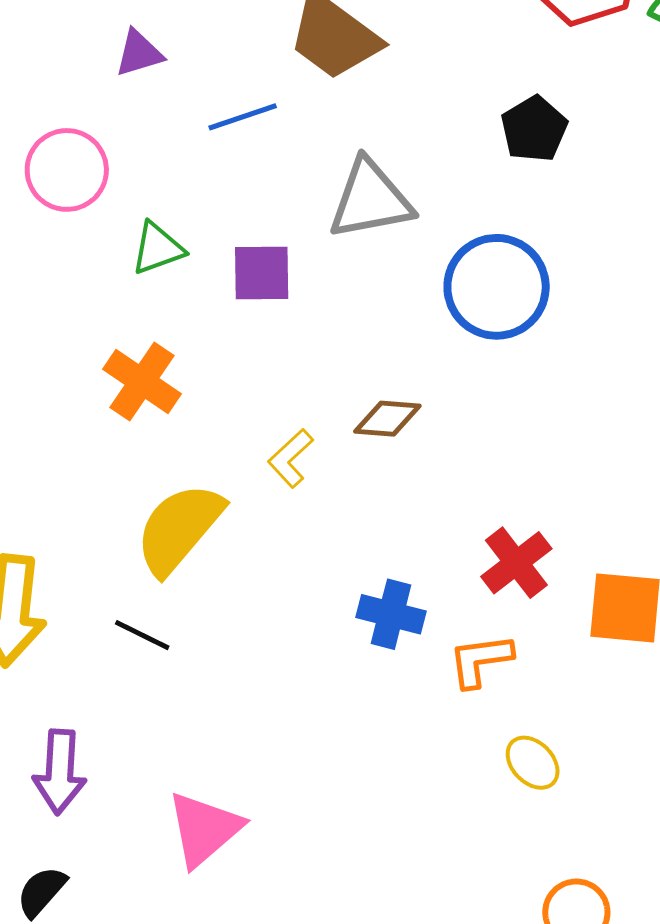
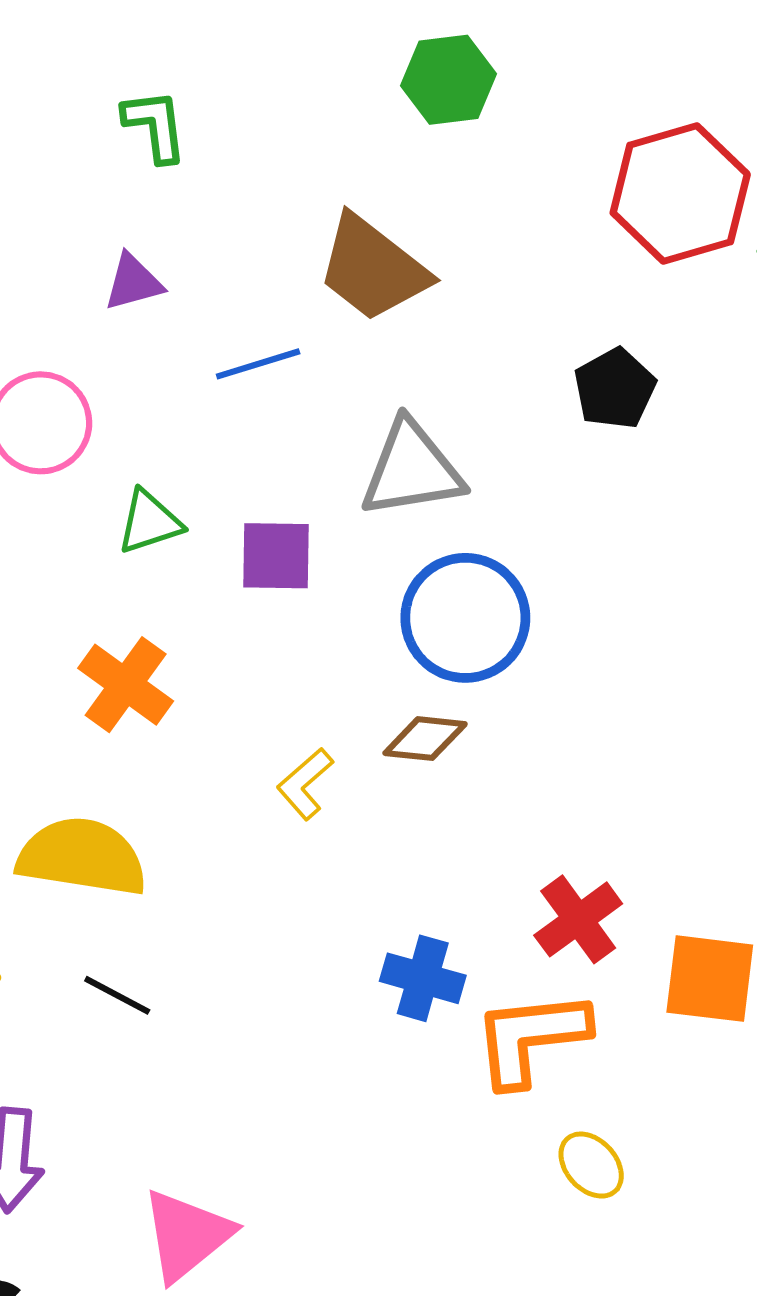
blue circle: (497, 287) -> (465, 618), moved
yellow semicircle: (179, 528) -> (82, 857), moved, turned 57
orange L-shape: (480, 660) -> (531, 1038), size x1.5

